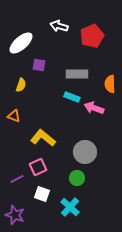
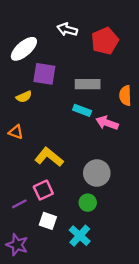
purple square: (39, 65) -> (44, 74), size x1.5
yellow semicircle: (21, 85) -> (24, 97), turned 48

